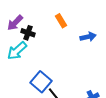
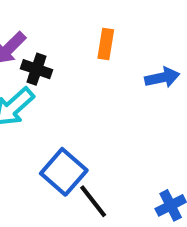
orange rectangle: (61, 21) -> (106, 44), turned 40

